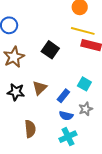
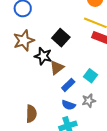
brown triangle: (40, 88) -> (57, 68), moved
black star: (16, 92) -> (43, 56), moved

